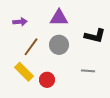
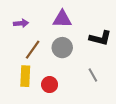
gray line: (88, 71) -> (93, 75), turned 56
yellow rectangle: (24, 72) -> (25, 76), turned 48

